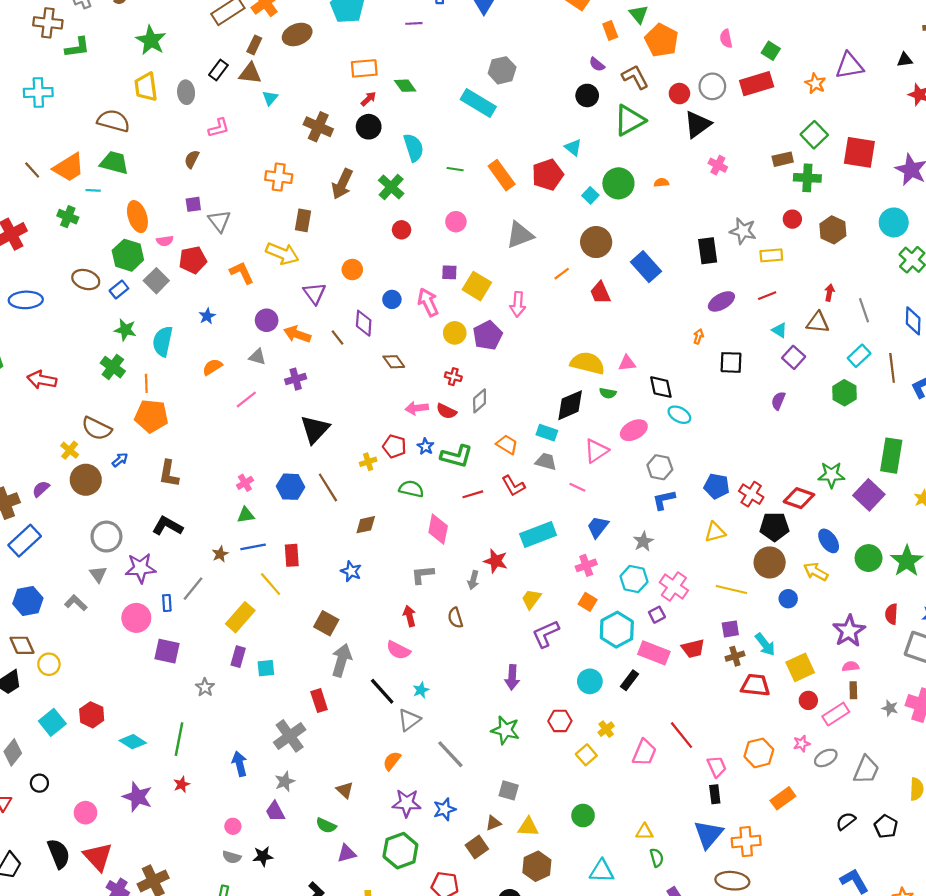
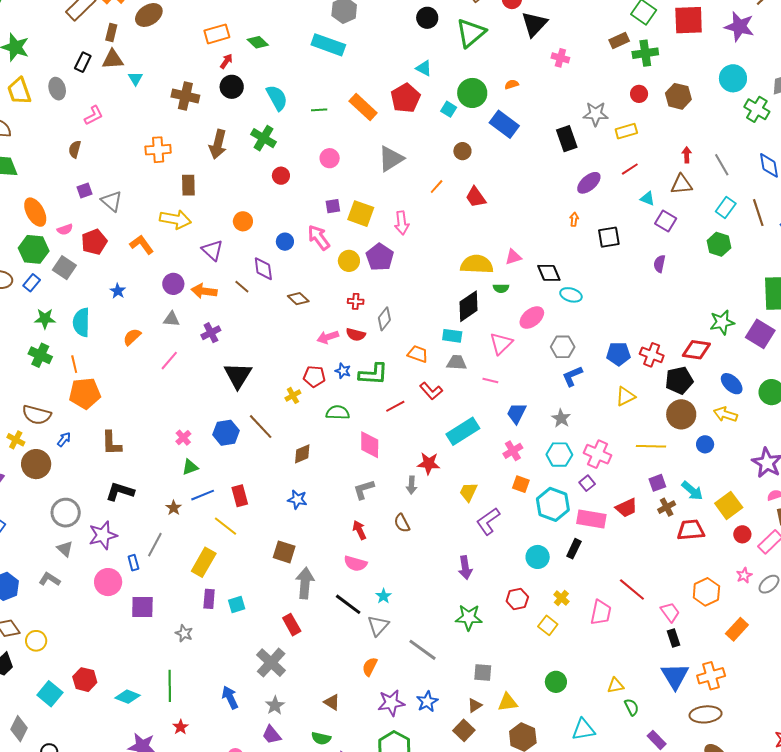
brown circle: (596, 242) -> (462, 151), size x0.6
blue rectangle: (646, 267) -> (504, 124), moved

